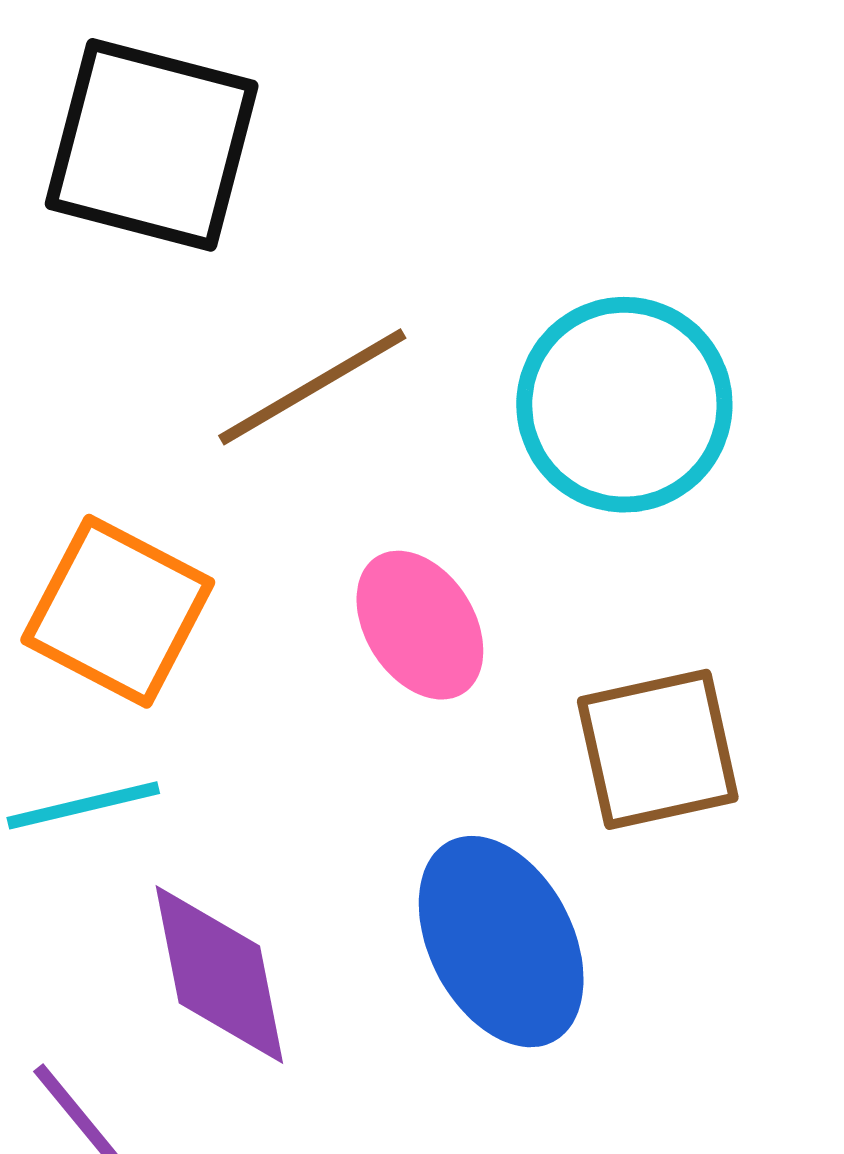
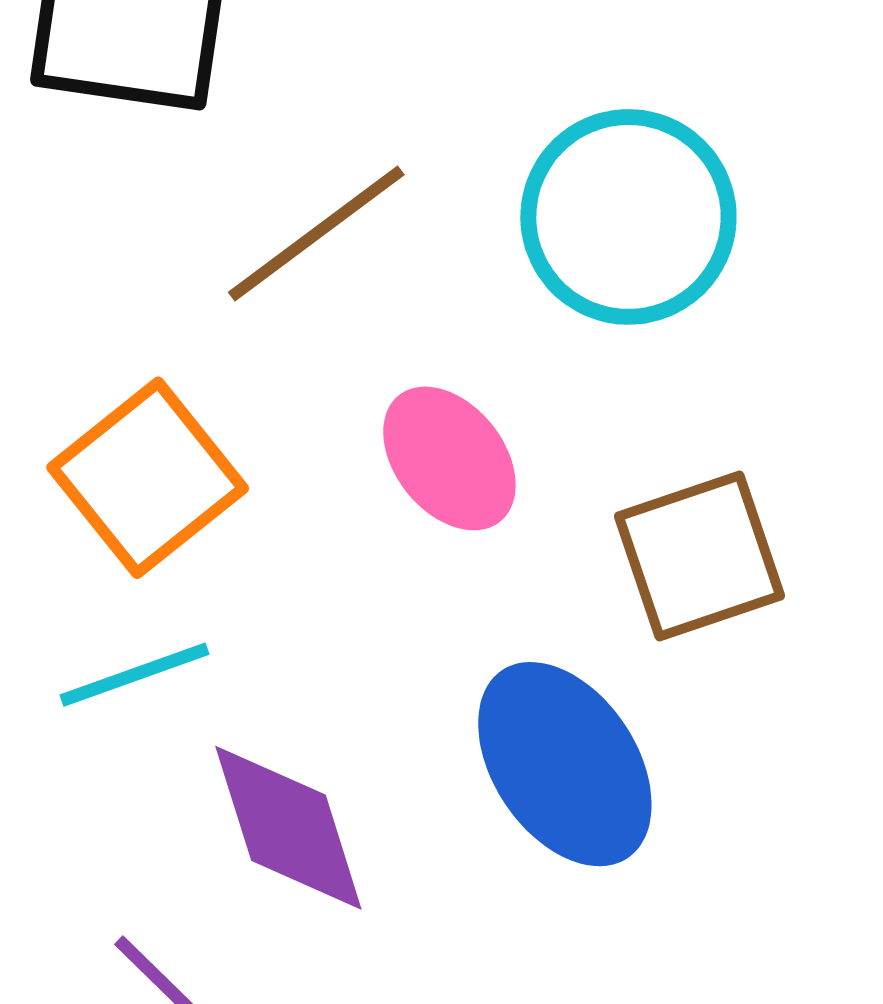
orange square: (118, 611) -> (148, 478), turned 30

